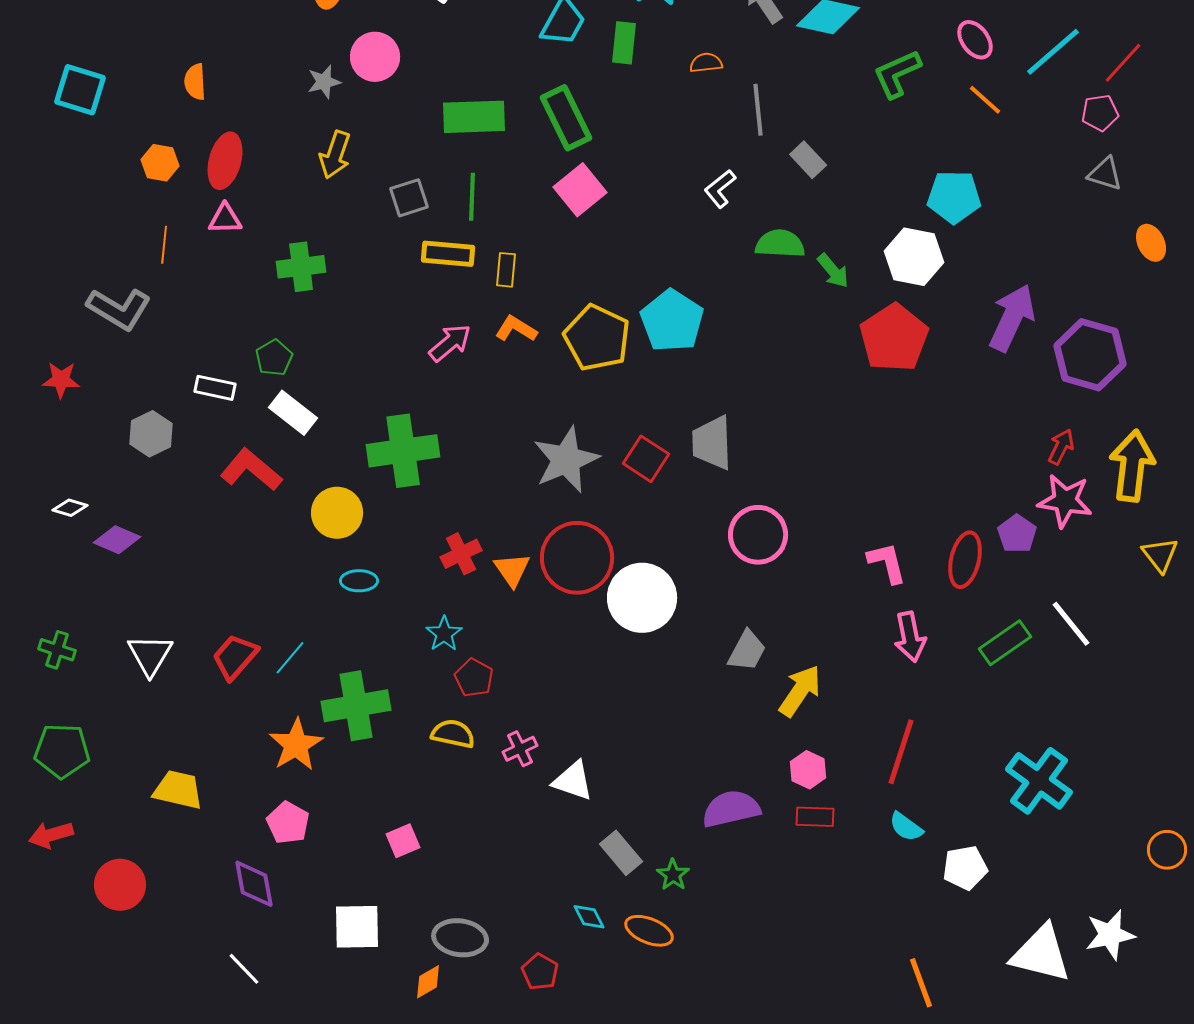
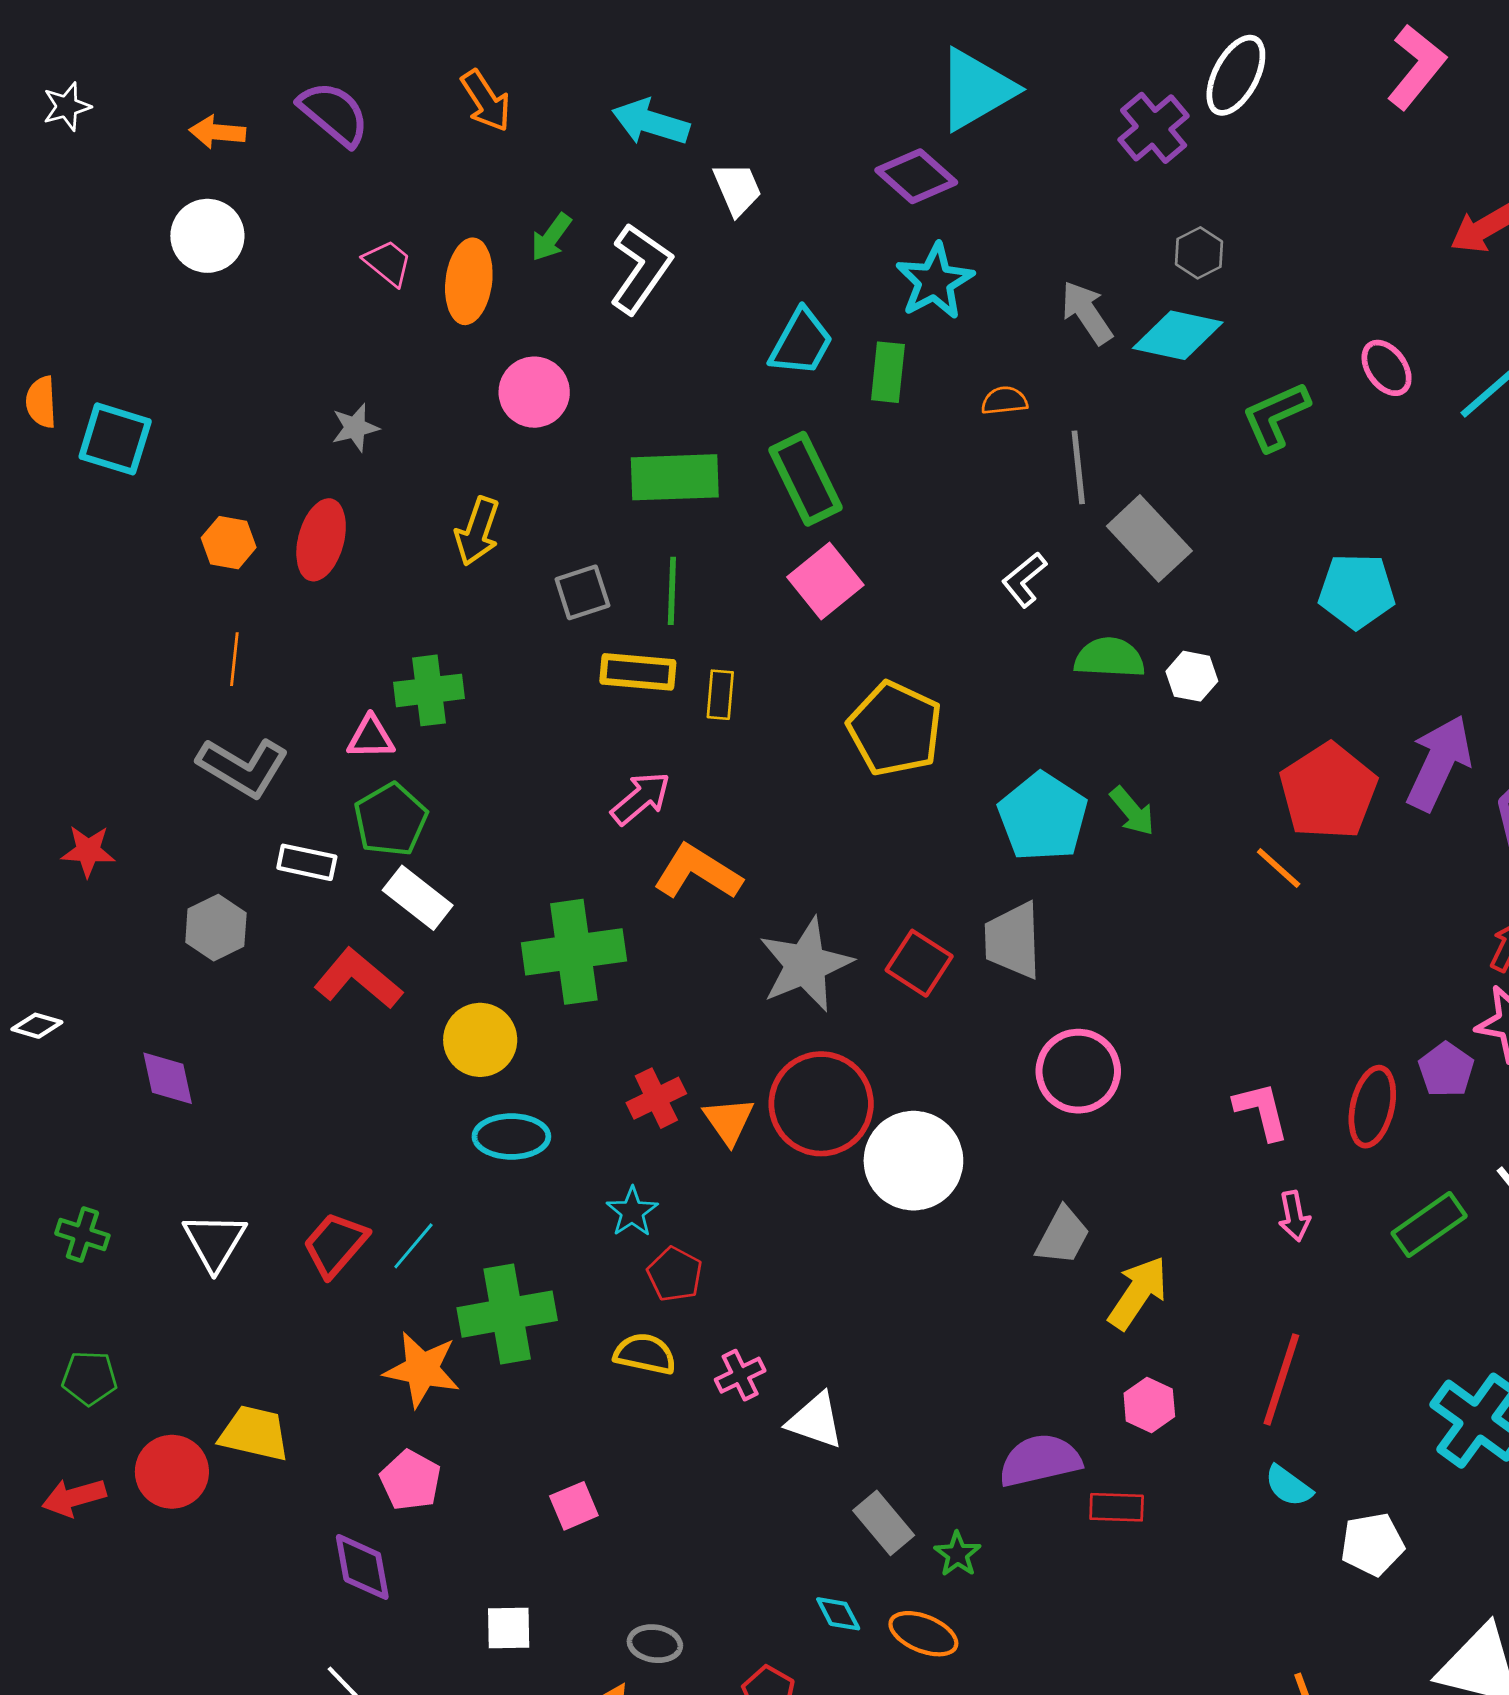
orange semicircle: (195, 82) -> (41, 402), moved
gray star: (324, 82) -> (355, 428), moved
orange line: (985, 100) -> (1279, 868), moved
gray rectangle: (808, 160) -> (1149, 538), size x1.6
pink triangle: (225, 219) -> (371, 737), moved
white hexagon: (914, 257) -> (1192, 676), moved, size x0.6
green arrow: (833, 271) -> (1132, 811), moved
gray L-shape: (119, 309) -> (243, 767), moved
cyan pentagon: (672, 321) -> (1043, 817), moved
orange L-shape: (516, 329) -> (698, 872), moved, size x1.5
yellow pentagon: (597, 338) -> (895, 729), moved
red pentagon: (894, 338) -> (1328, 791), moved
green pentagon: (274, 358) -> (391, 820), size x1.4
white diamond: (70, 508) -> (37, 1026), moved
purple diamond: (117, 540) -> (168, 1078), turned 54
cyan ellipse: (359, 581) -> (511, 1136), size x1.4
pink arrow: (910, 637) -> (1294, 1216), size x0.7
orange star: (296, 745) -> (422, 1369), turned -30
green pentagon: (62, 751) -> (90, 1378), size x0.7
red rectangle: (815, 817) -> (1117, 1507), moved
red circle: (120, 885) -> (172, 1472), moved
white square: (357, 927) -> (509, 1628), size x0.7
gray ellipse: (460, 938) -> (655, 1644), size x0.7

